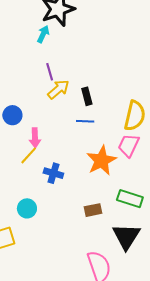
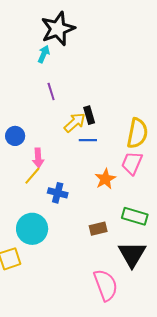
yellow arrow: (58, 89) -> (75, 123), moved
orange star: (101, 161) -> (105, 179), size x0.7
cyan circle: (27, 208) -> (32, 229), size x1.6

